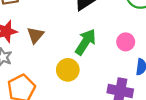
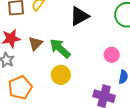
green arrow: (86, 42) -> (60, 48), moved, turned -85

